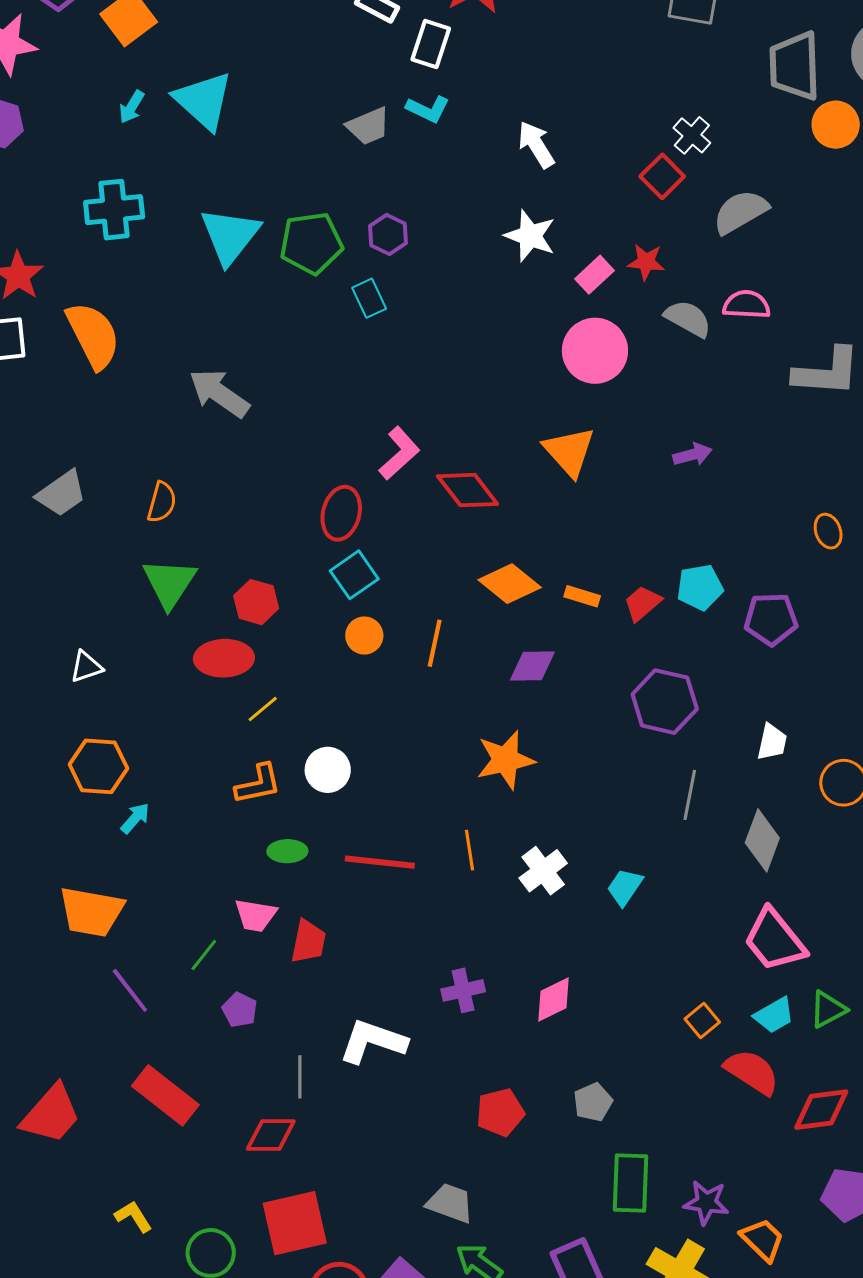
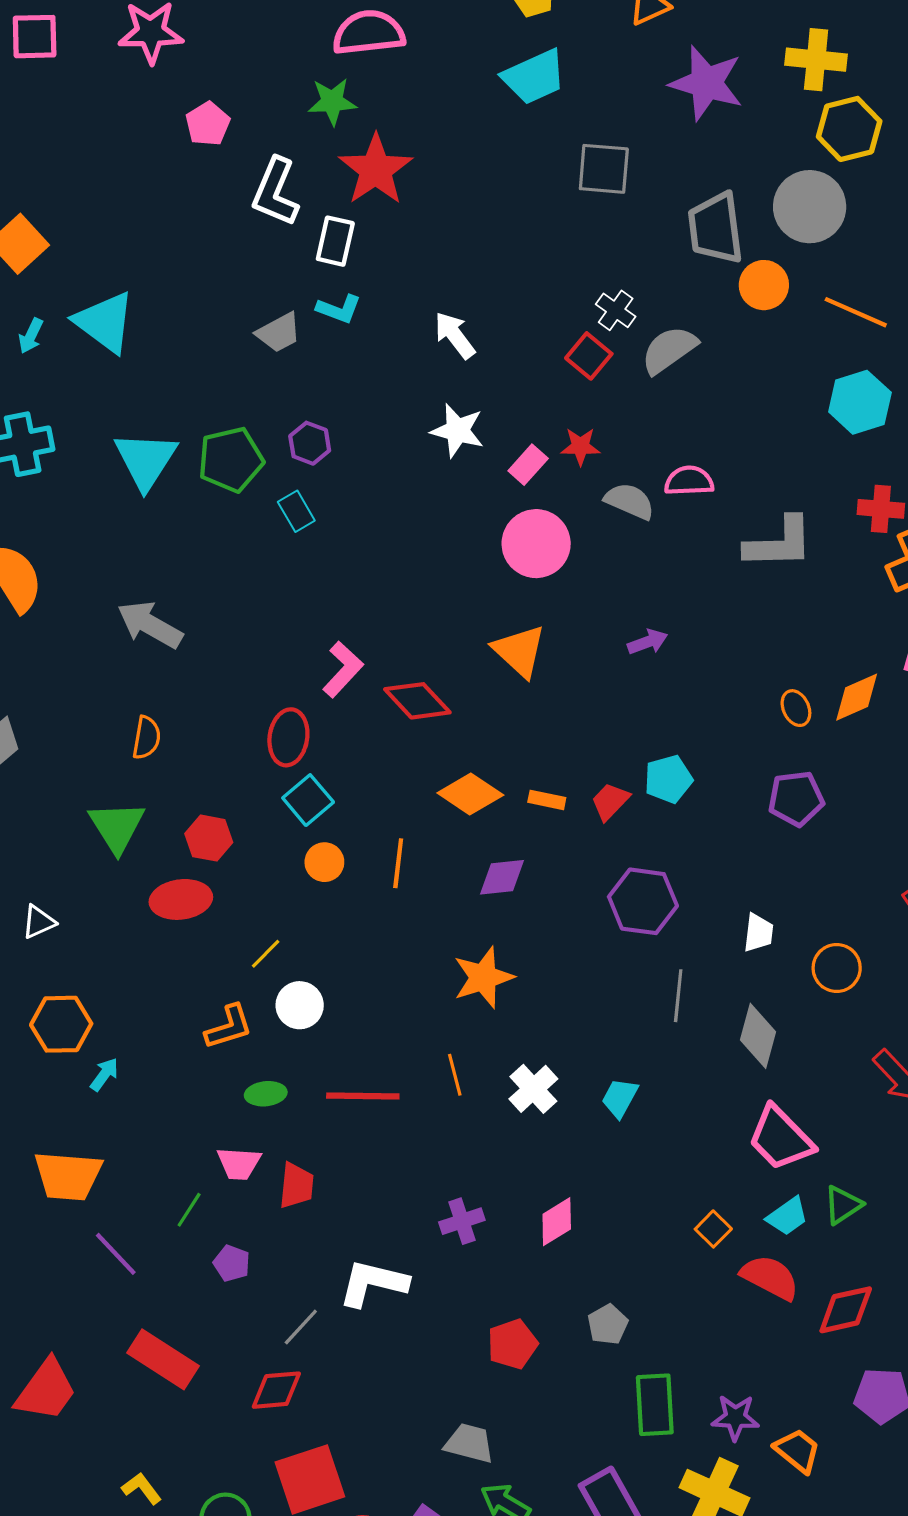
gray semicircle: (740, 212) -> (669, 350), moved
orange semicircle: (162, 502) -> (146, 738), moved
purple pentagon: (771, 619) -> (796, 799), moved
yellow line: (263, 709) -> (266, 954), moved
gray line: (300, 1077) -> (301, 1327), turned 48

